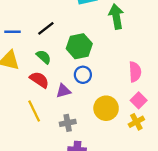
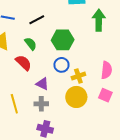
purple triangle: (63, 91) -> (42, 84), moved, turned 32
pink square: (139, 100) -> (105, 95), turned -32
yellow line: (34, 111) -> (14, 104), moved
yellow cross: (136, 122) -> (78, 76), moved

